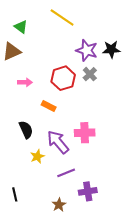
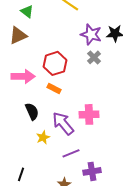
red hexagon: (63, 78) -> (55, 63), moved
pink arrow: (25, 82) -> (23, 76), moved, size x1.6
black line: (15, 194) -> (21, 174), turned 32

